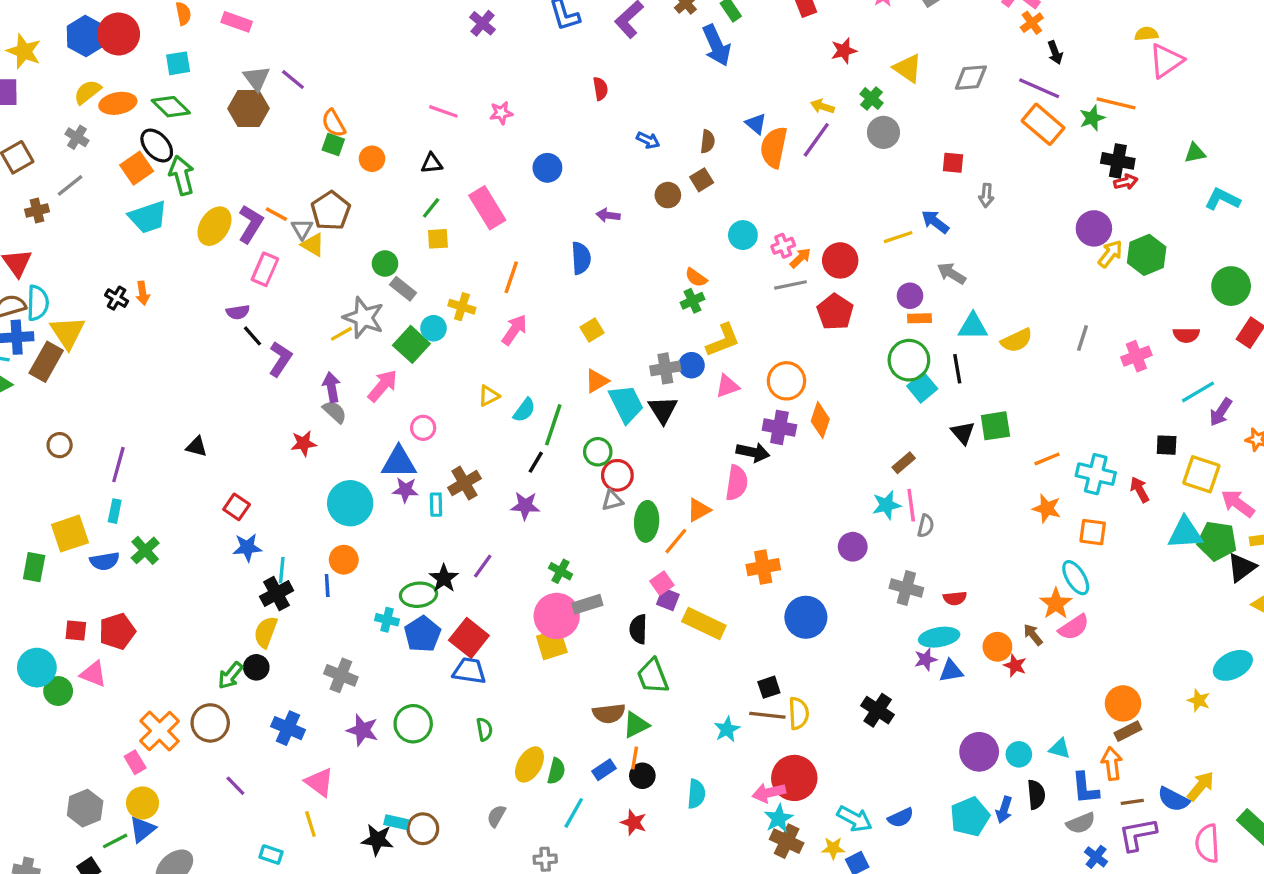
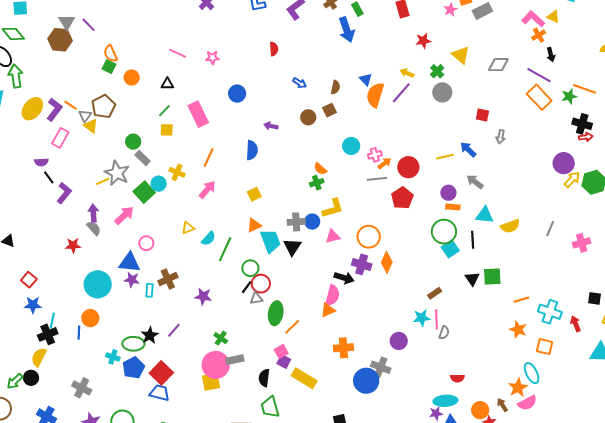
black line: (536, 462) -> (247, 287), moved
orange triangle: (699, 510) -> (328, 310), moved
gray cross: (906, 588) -> (381, 367), moved

